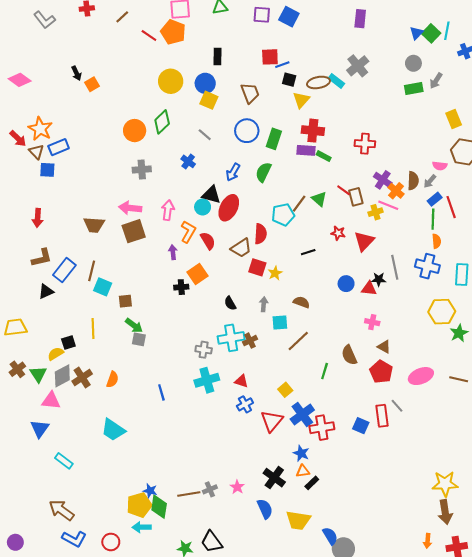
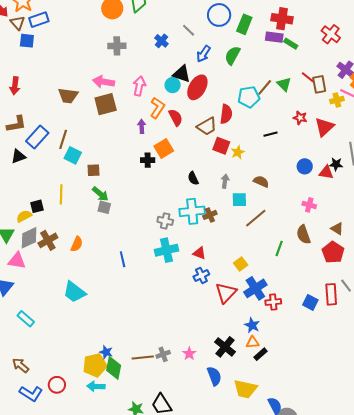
gray line: (205, 135) -> (189, 30), moved
red cross: (365, 144) -> (331, 34), turned 30
pink cross: (372, 322) -> (309, 205), moved
red cross: (322, 428) -> (273, 302), size x0.7
brown arrow: (61, 510) -> (20, 365), size x0.7
red circle: (111, 542) -> (57, 385), moved

